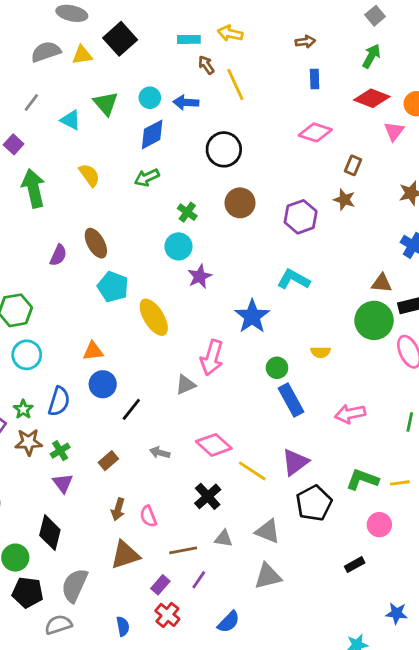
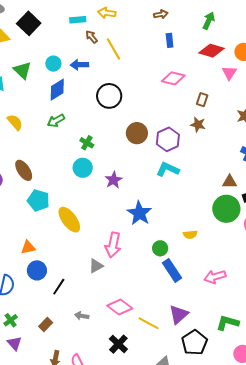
brown circle: (240, 203) -> (137, 133), moved
purple star: (200, 276) -> (114, 180), moved
cyan L-shape: (293, 279) -> (168, 169), moved

